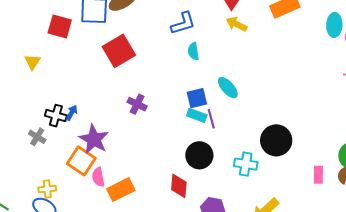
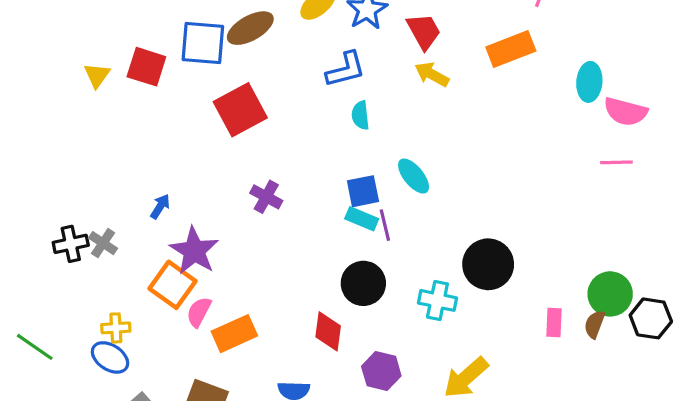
yellow triangle: (33, 62) -> (97, 75), moved
black cross: (56, 116) -> (71, 244), moved, turned -30
pink semicircle: (98, 177) -> (199, 312), turned 36

